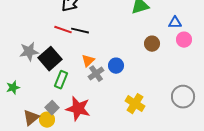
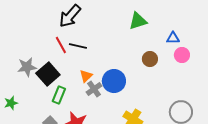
red line: (63, 30) -> (61, 45), turned 42
blue circle: (116, 66) -> (114, 81), size x1.5

